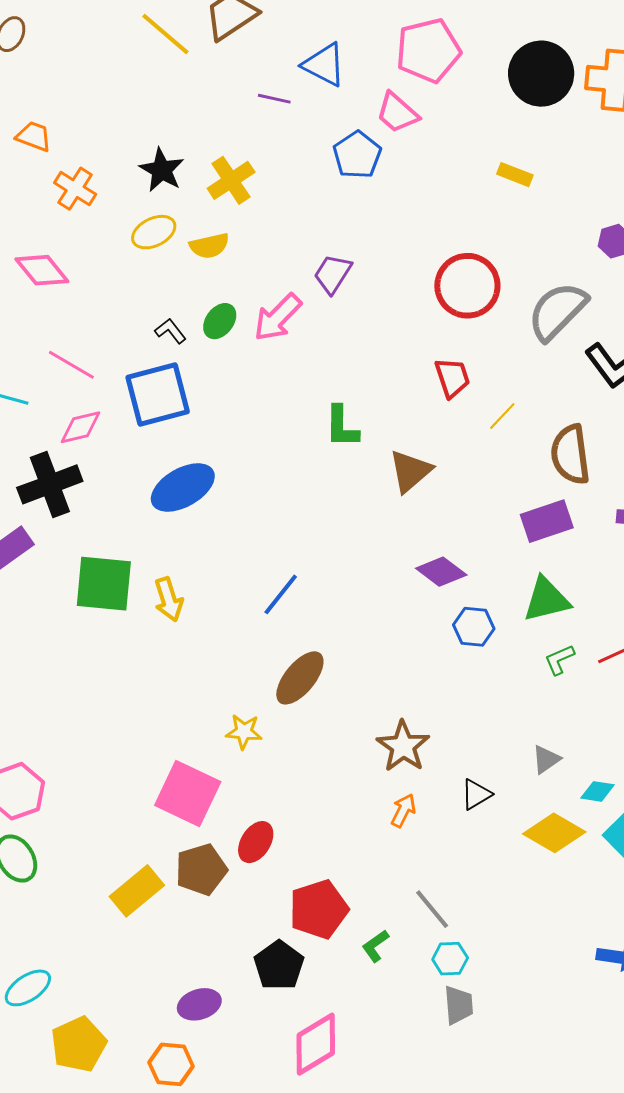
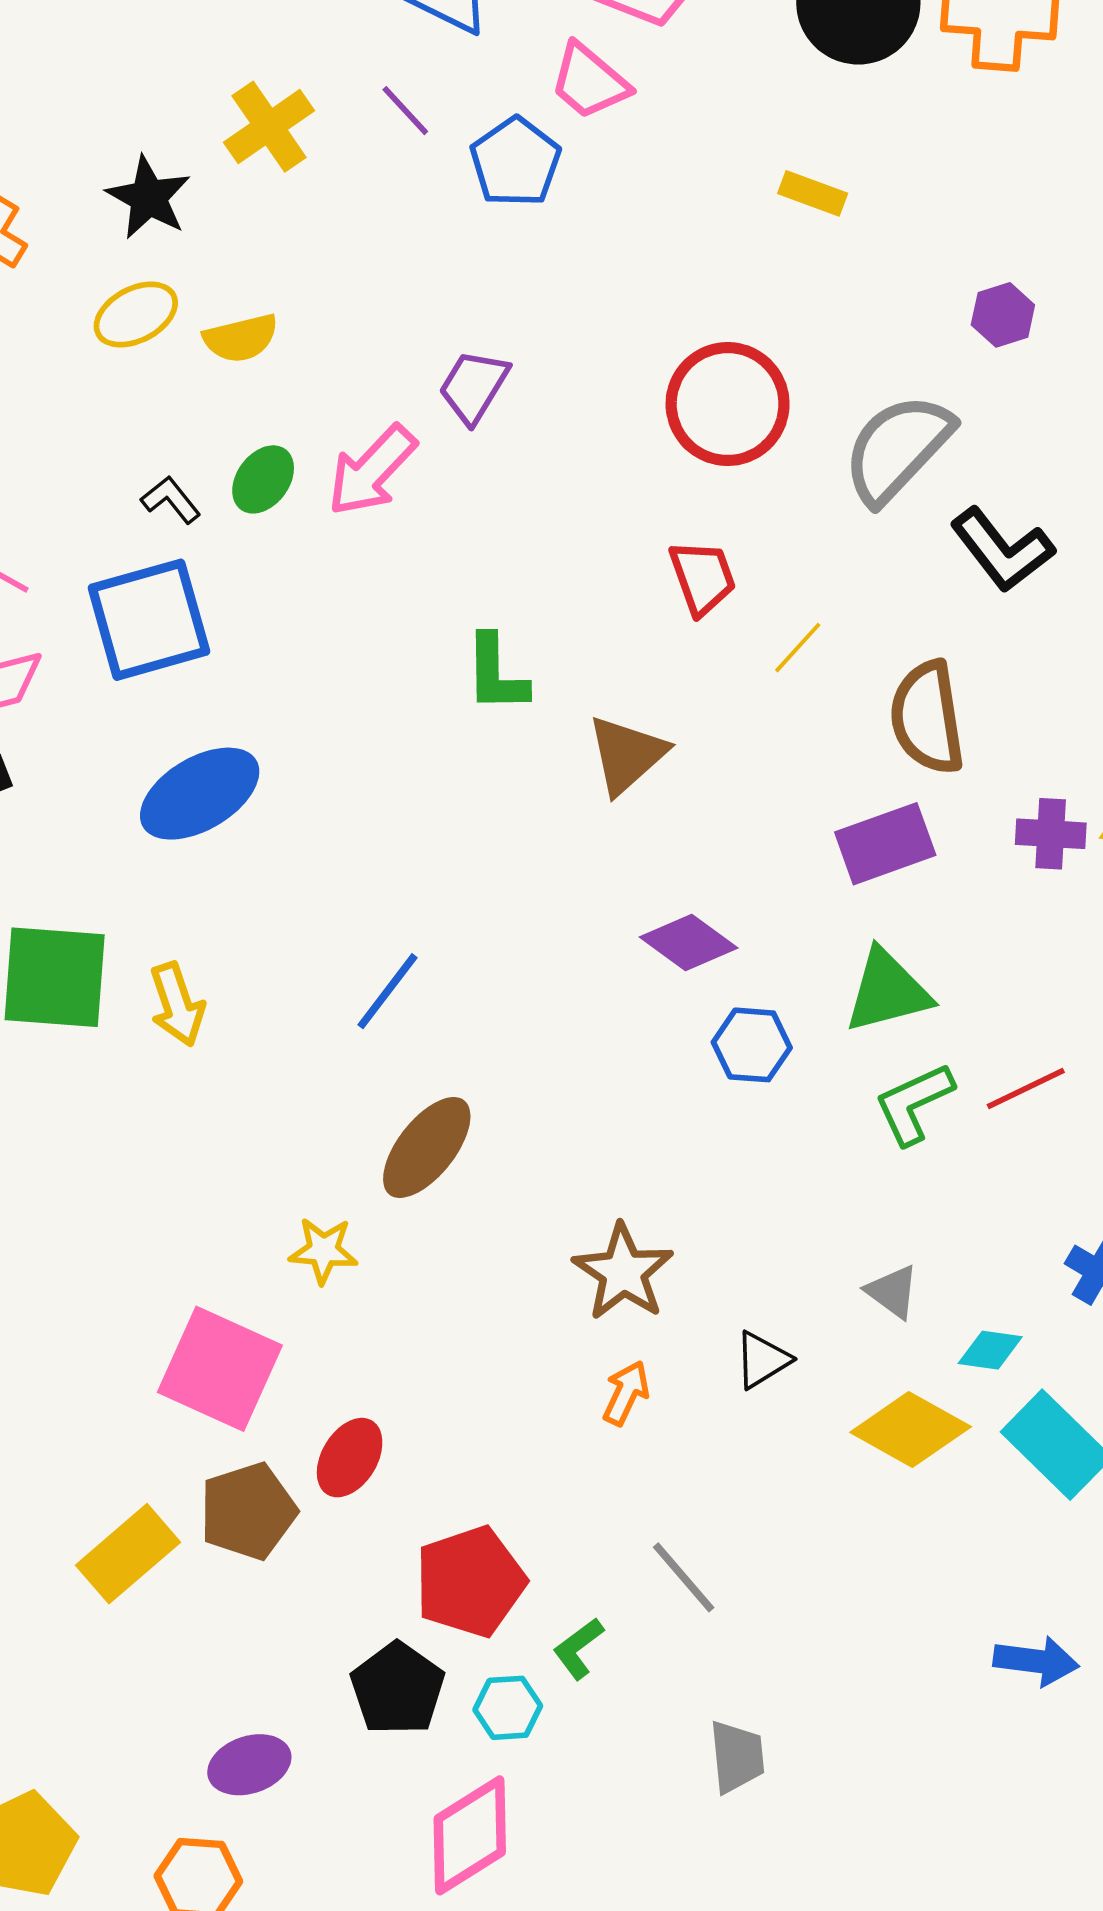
purple line: (274, 99) -> (405, 111), moved, turned 36
yellow cross: (231, 180) -> (269, 127), moved
green L-shape: (559, 660) -> (914, 1104), size x1.4
gray triangle: (546, 759) -> (892, 1292), turned -48
cyan hexagon: (450, 959) -> (508, 1708), moved

